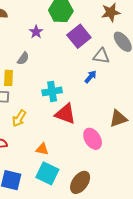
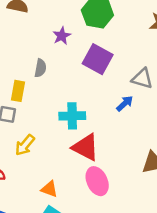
purple square: (79, 36) -> (98, 59), moved, turned -30
gray semicircle: (23, 58) -> (40, 68), turned -32
pink ellipse: (93, 139) -> (97, 181), moved

